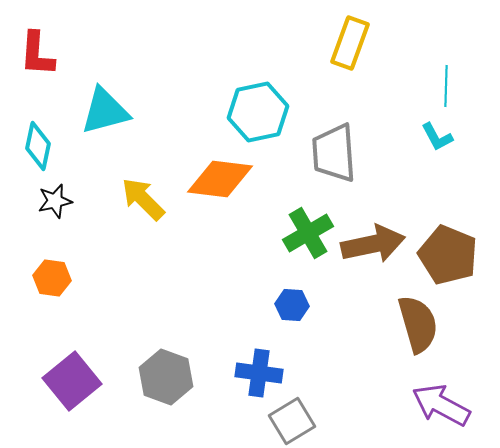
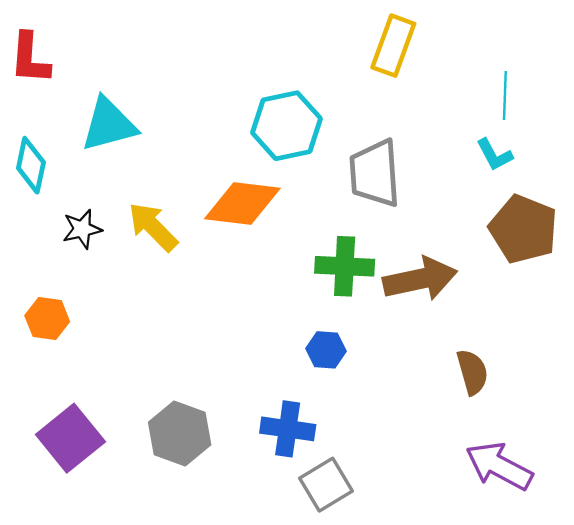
black star: (55, 201) -> (82, 229), moved
green cross: (308, 233) -> (345, 266), turned 33
brown pentagon: (448, 255) -> (523, 229), moved
brown semicircle: (418, 324) -> (472, 372), size x0.7

